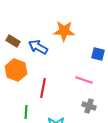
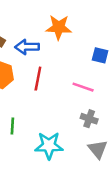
blue arrow: (38, 47) -> (27, 47), turned -30
red line: (43, 88) -> (38, 79), moved

